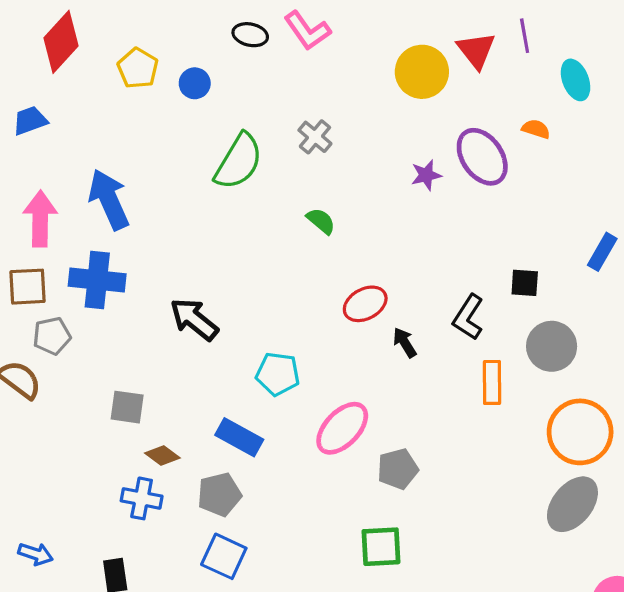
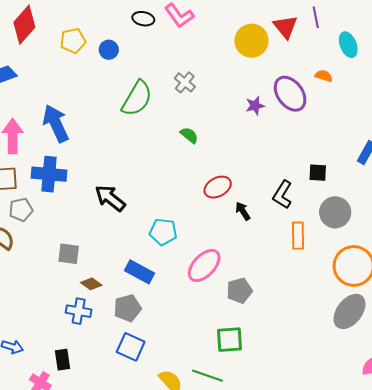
yellow pentagon: (138, 68) -> (73, 41), turned 30

